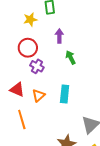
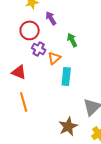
purple arrow: (59, 36) -> (51, 18), moved, turned -32
orange triangle: (39, 95) -> (54, 58), moved

